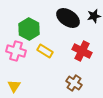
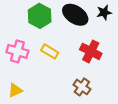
green hexagon: (29, 29) -> (40, 16), moved
yellow triangle: (14, 86) -> (15, 90), turned 32

